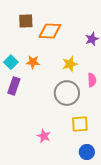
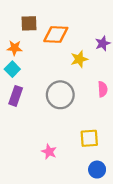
orange star: (33, 62) -> (15, 48), moved
yellow star: (70, 64) -> (79, 59), moved
gray circle: (67, 93) -> (60, 95), moved

